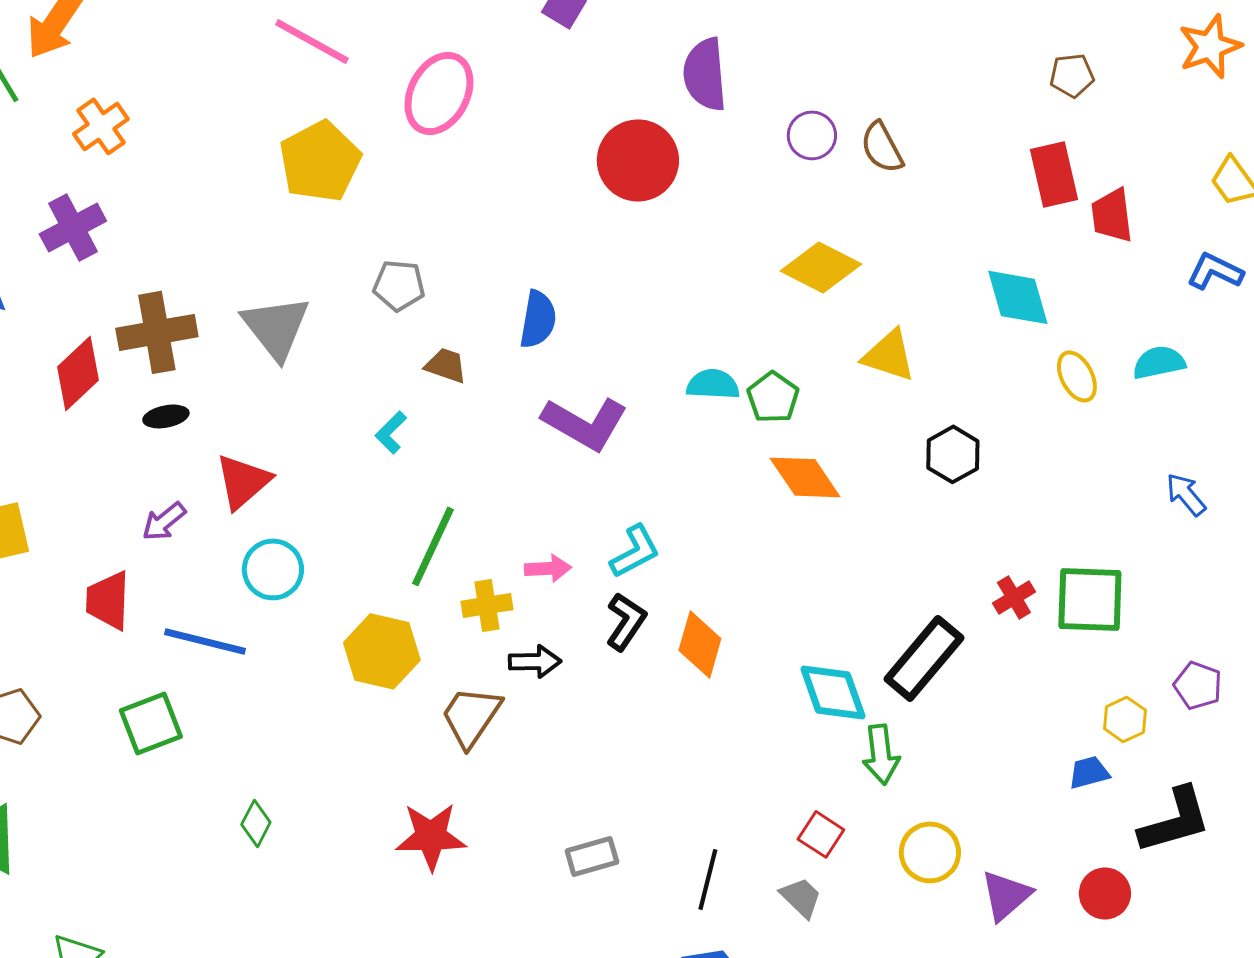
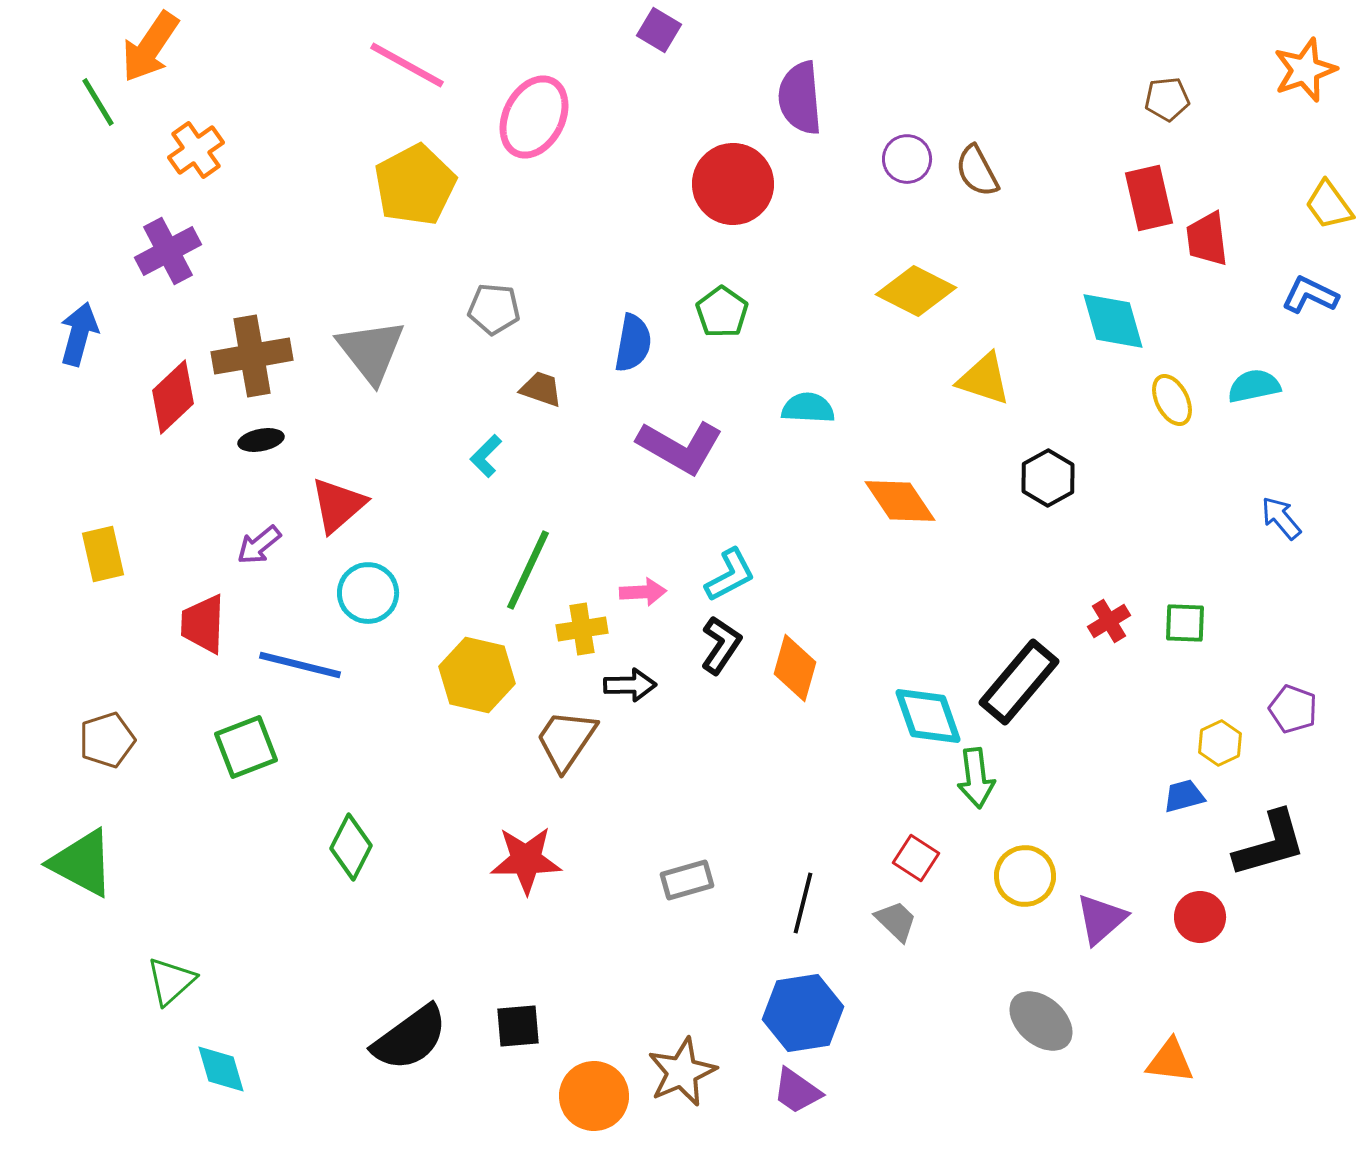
green pentagon: (773, 397) -> (722, 312), moved
green square: (1090, 599) -> (1185, 623), size x0.6
green diamond: (256, 823) -> (351, 847), size x1.4

